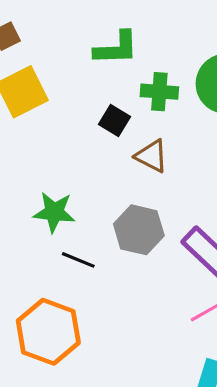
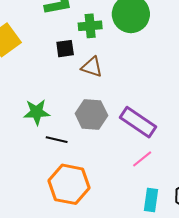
black square: (115, 121) -> (65, 49), turned -30
orange hexagon: (48, 332) -> (69, 184), moved

